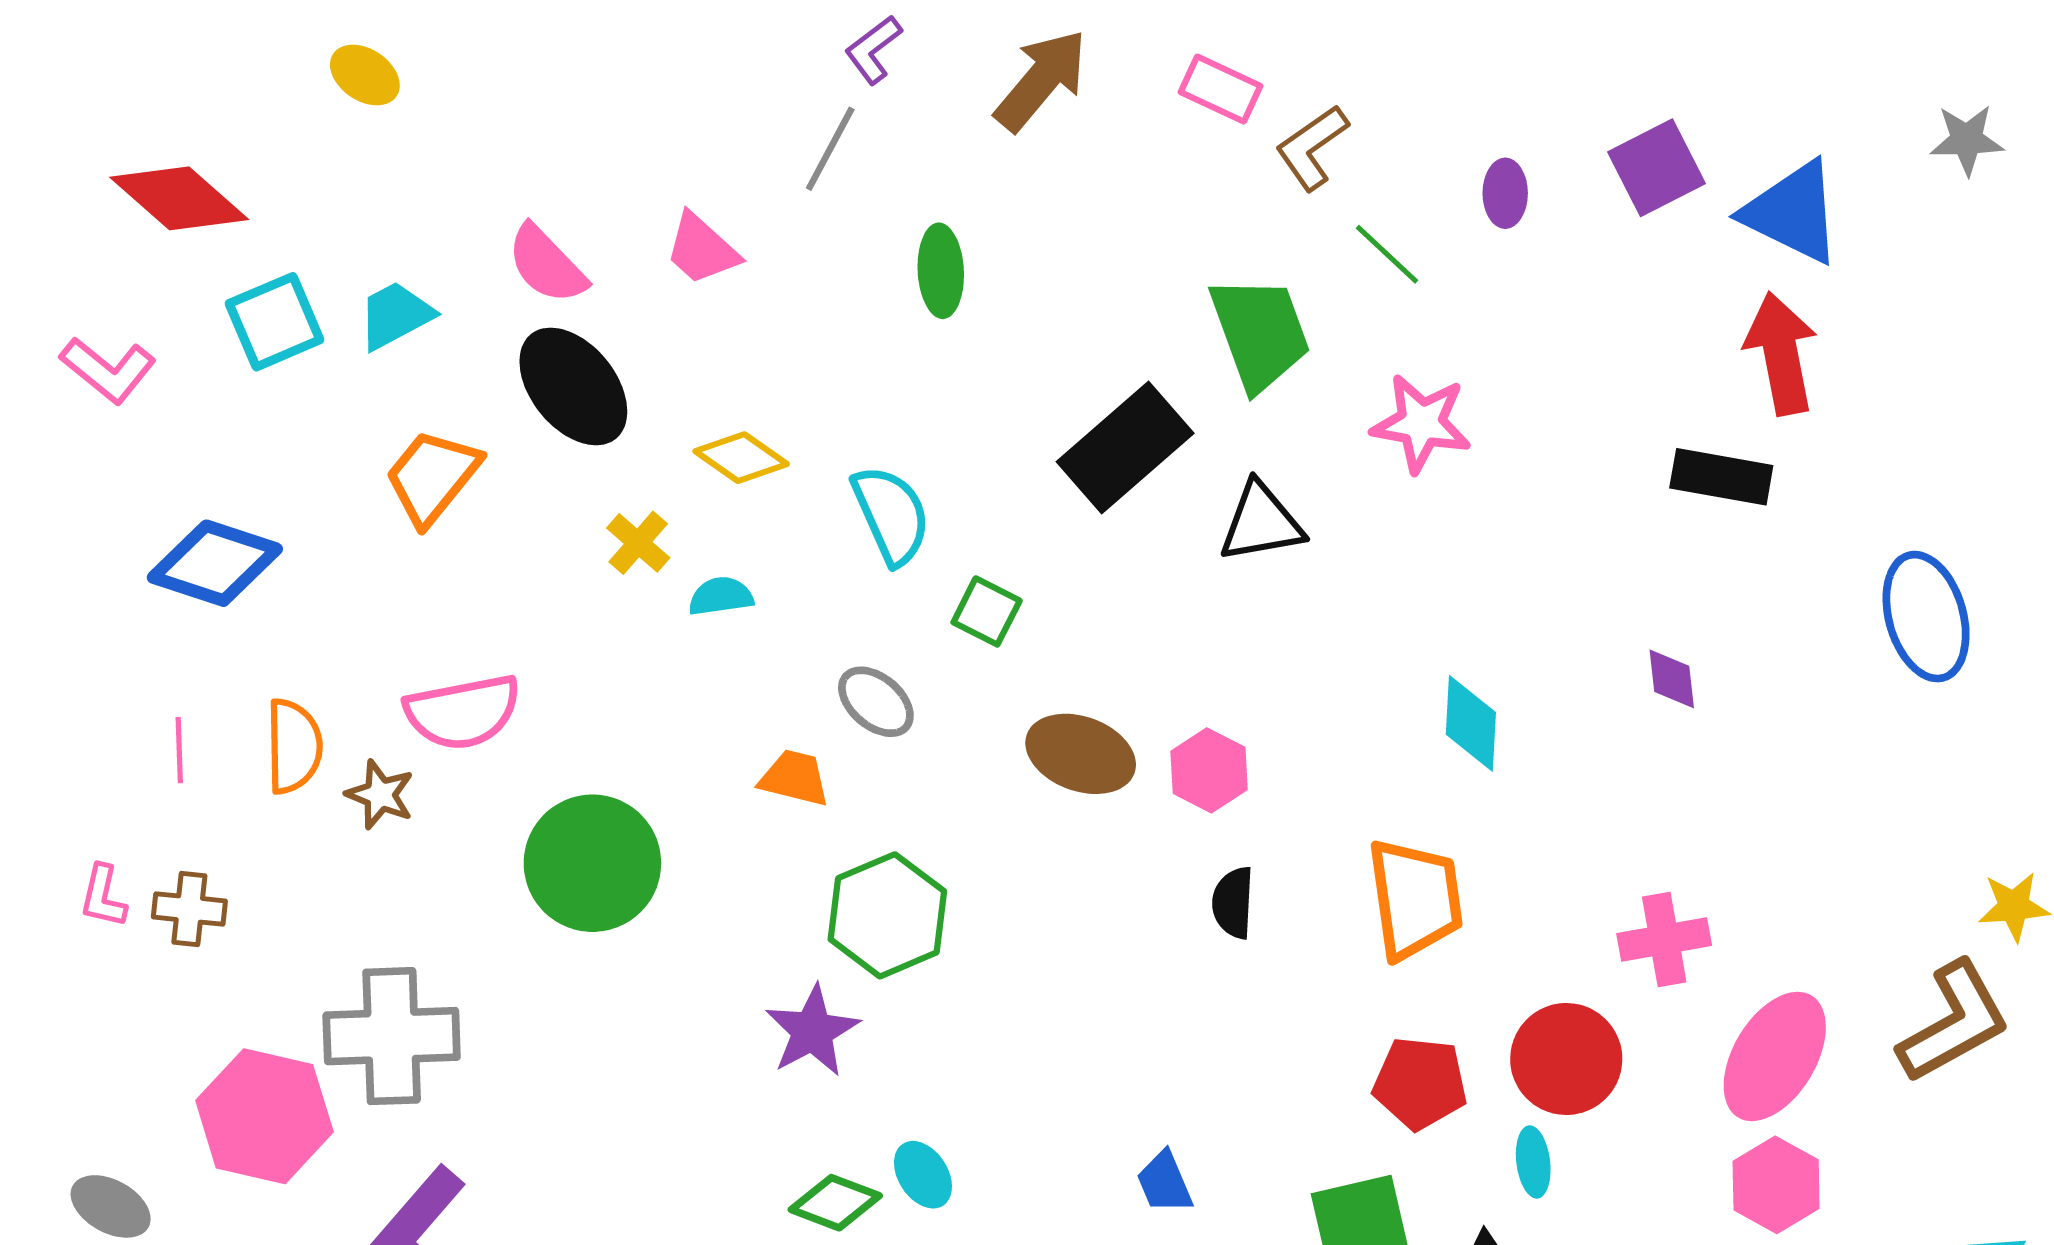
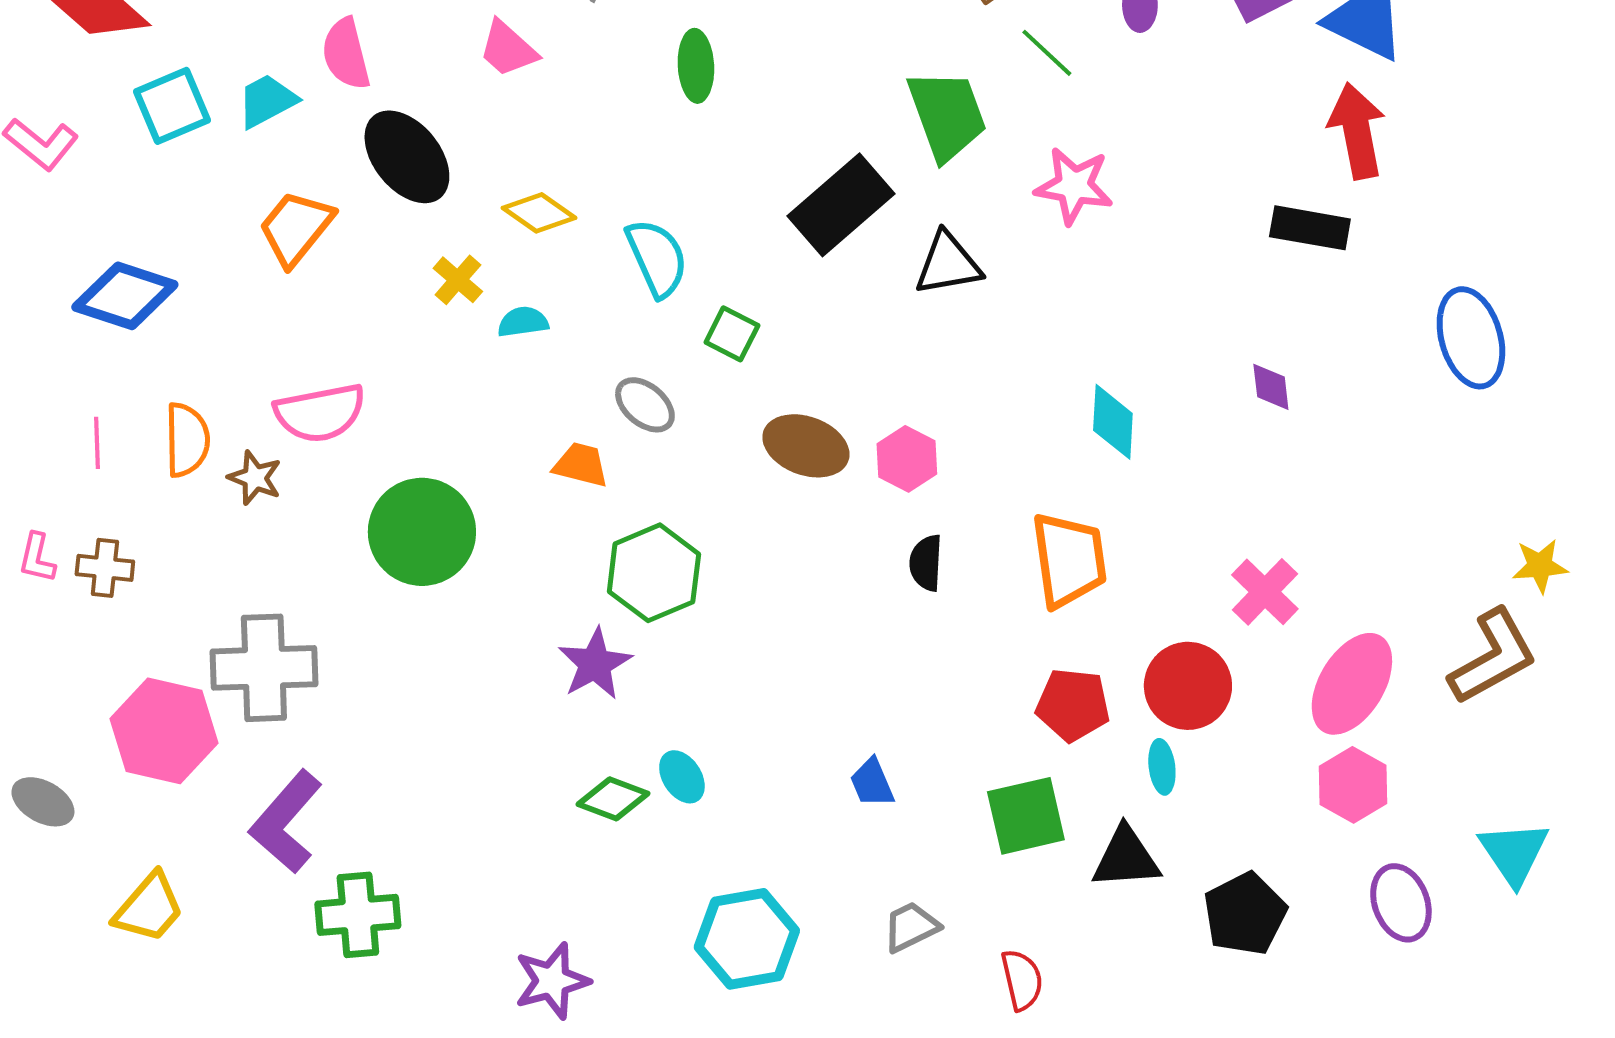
pink semicircle: (547, 264) -> (346, 54), moved, turned 30
pink cross: (1664, 939) -> (1265, 592), turned -36

